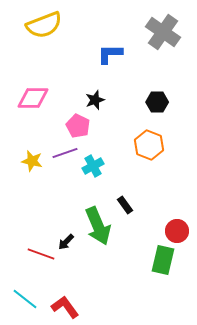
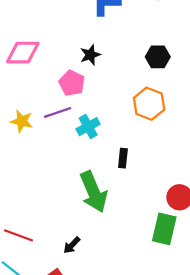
black rectangle: (125, 205) -> (123, 158), moved, turned 42
black arrow: (66, 242) -> (72, 245), moved
red line: (41, 254) -> (18, 235), moved

